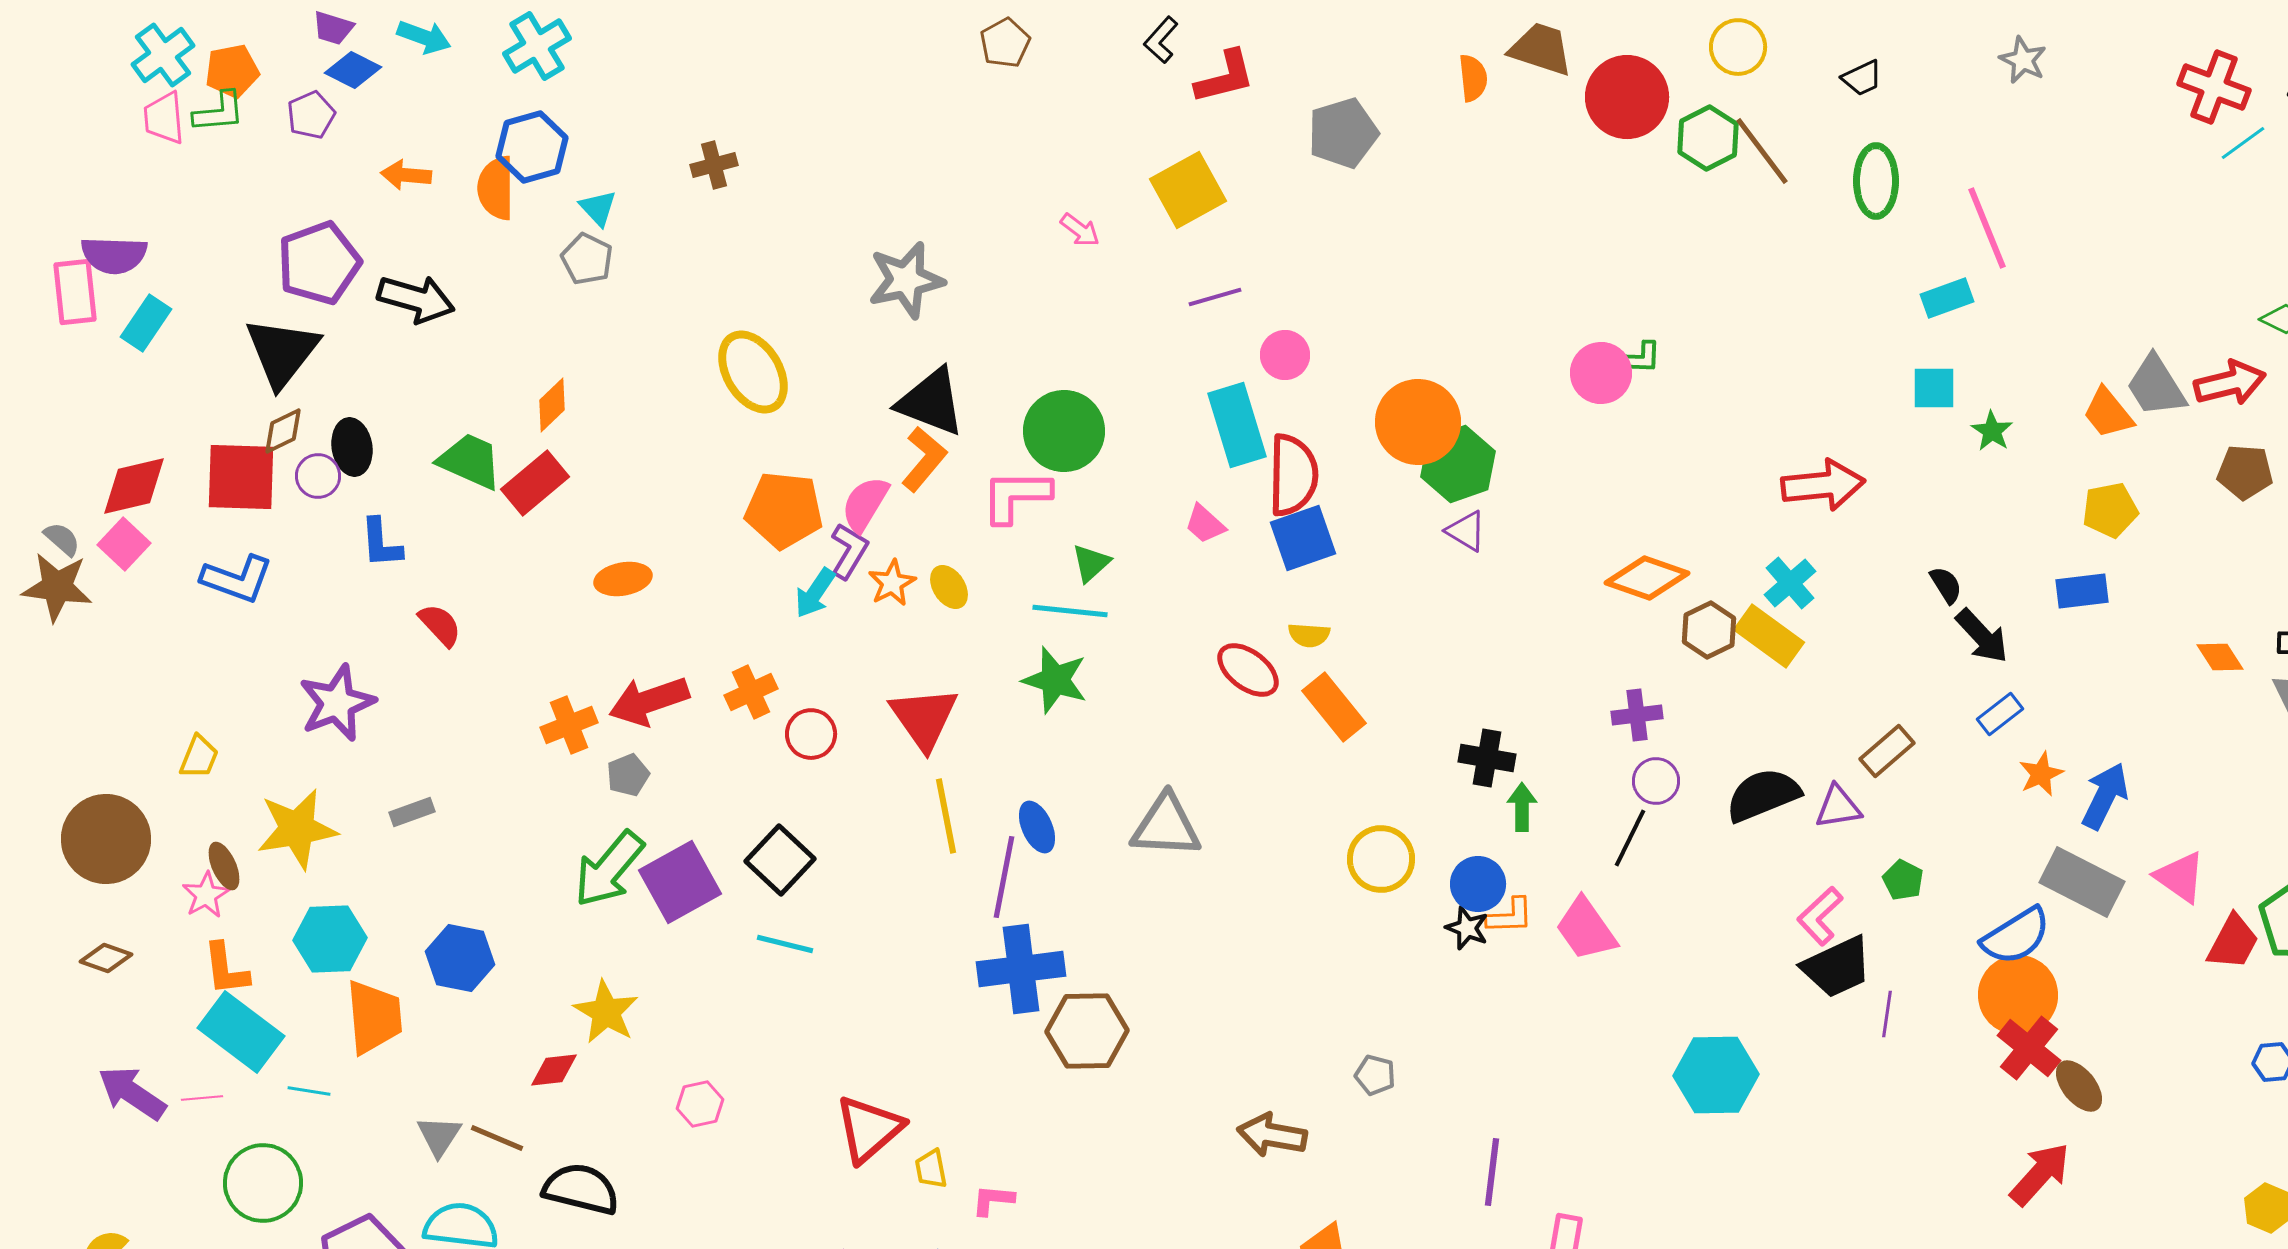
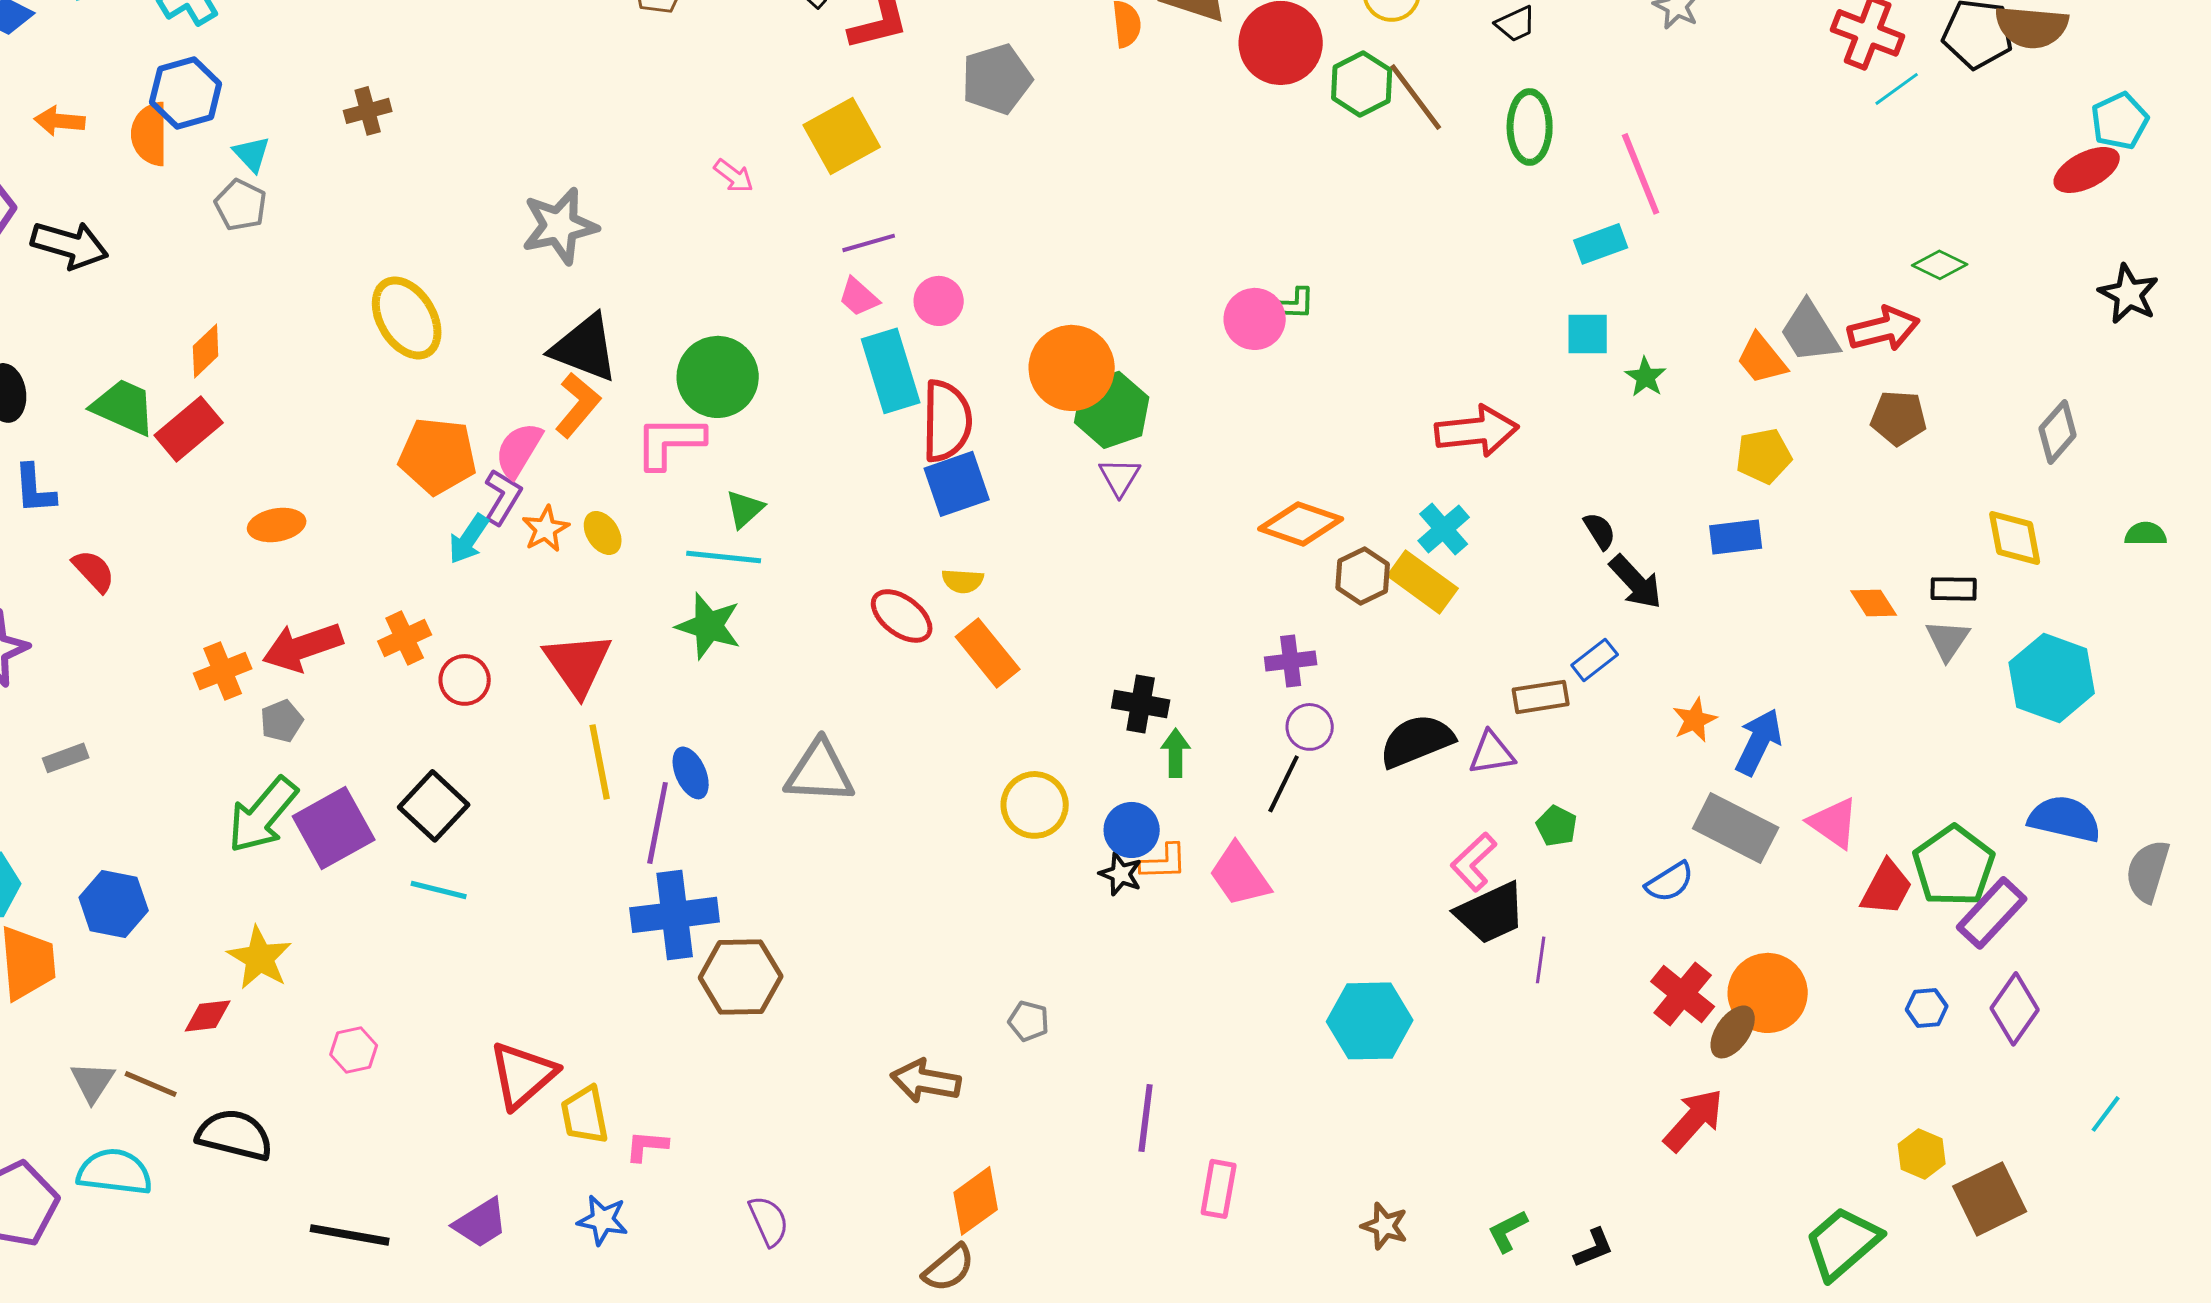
pink trapezoid: (1205, 524) -> (859, 297), moved
purple triangle: (1466, 531) -> (1120, 477), turned 30
blue rectangle: (2000, 714) -> (1595, 660), moved
brown rectangle: (1887, 751) -> (1541, 697), turned 32
blue semicircle: (2016, 936) -> (1670, 882), size x0.7
orange circle: (2018, 995) -> (1768, 993), moved
brown ellipse: (2079, 1086) -> (1733, 1032), turned 74
yellow trapezoid: (931, 1169) -> (585, 1115), size x1.5

